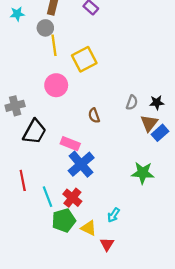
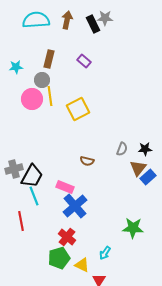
pink circle: (56, 85) -> (32, 99), moved
gray cross: (15, 106) -> (14, 169), moved
brown semicircle: (94, 116) -> (87, 161), turned -56
green star: (143, 173) -> (133, 228), moved
cyan line: (48, 197) -> (34, 196), moved

